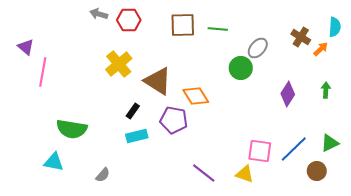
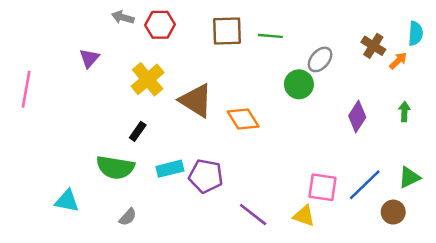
purple triangle: (26, 47) -> (89, 58), moved, turned 30
pink line: (43, 72) -> (26, 89), moved
black rectangle: (133, 111) -> (138, 131), moved
purple pentagon: (174, 120) -> (206, 176), moved
green semicircle: (72, 129) -> (115, 167), moved

